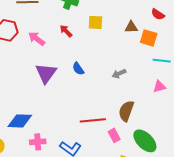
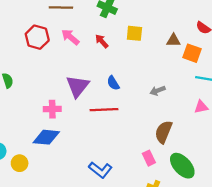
pink arrow: (37, 39) -> (70, 37), moved
red line: (93, 120) -> (104, 110), moved
pink cross: (38, 142) -> (52, 109), moved

